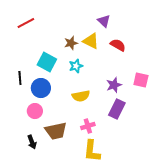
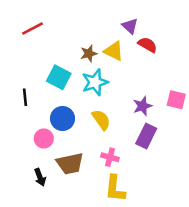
red semicircle: (118, 45) -> (147, 45), moved
cyan star: (76, 66) -> (95, 82), size x1.5
blue circle: (41, 88) -> (62, 118), moved
yellow semicircle: (81, 96) -> (101, 120), turned -114
pink cross: (88, 126) -> (110, 157), turned 32

